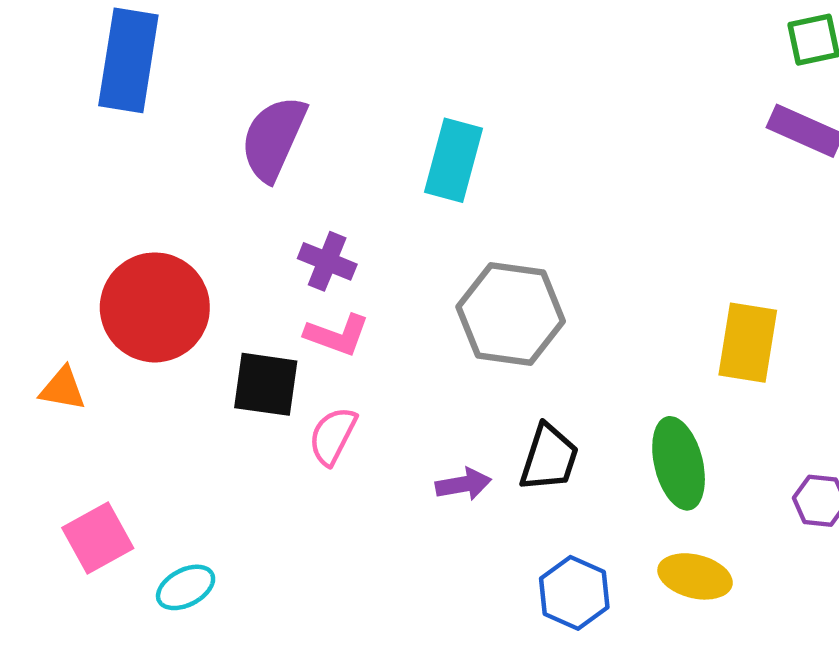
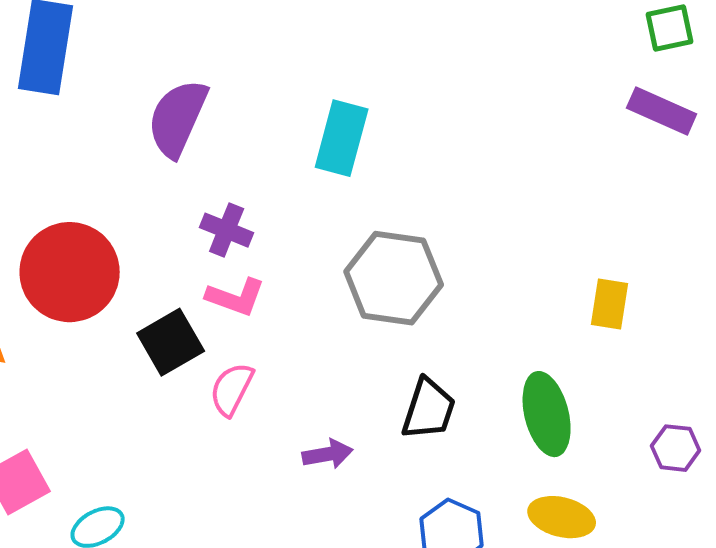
yellow rectangle: (748, 343) -> (610, 304), size x0.7
black square: (266, 384) -> (171, 342), turned -38
purple arrow: (463, 484) -> (328, 454), moved

